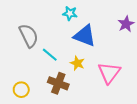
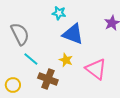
cyan line: (50, 55) -> (31, 59), moved
pink triangle: (109, 73) -> (96, 69), turned -30

